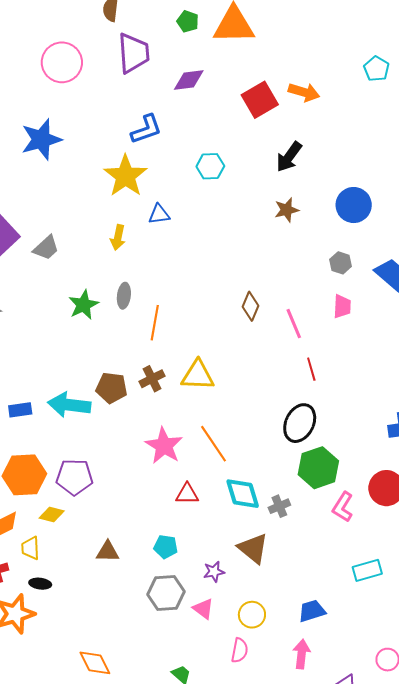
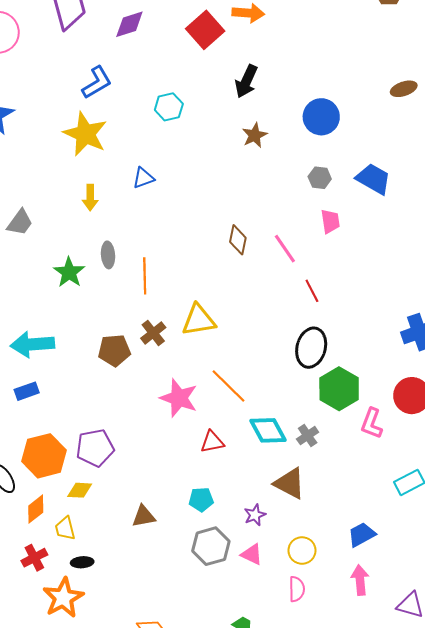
blue triangle: (159, 214) -> (143, 178), moved
cyan arrow: (69, 405) -> (32, 344), moved

